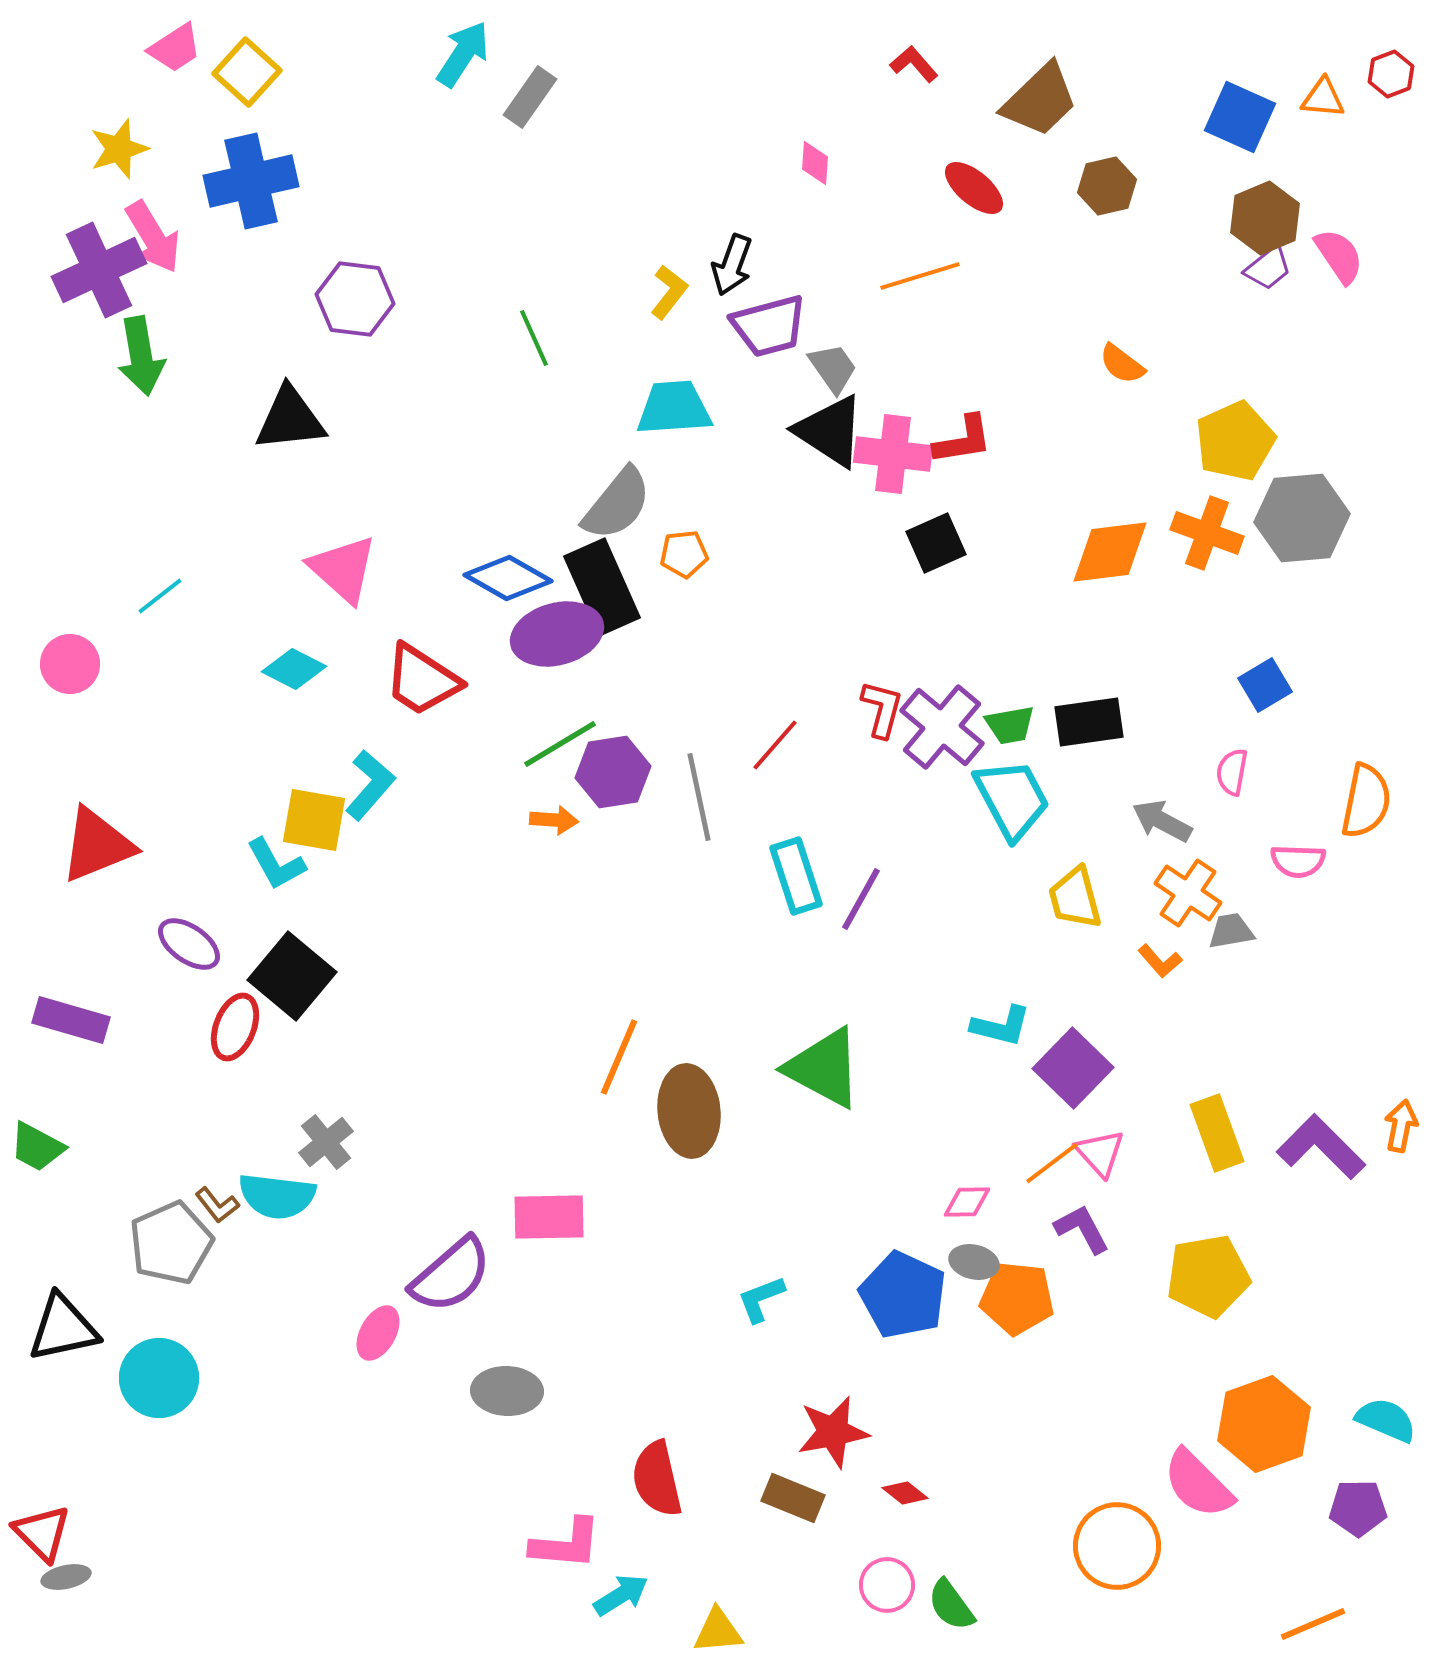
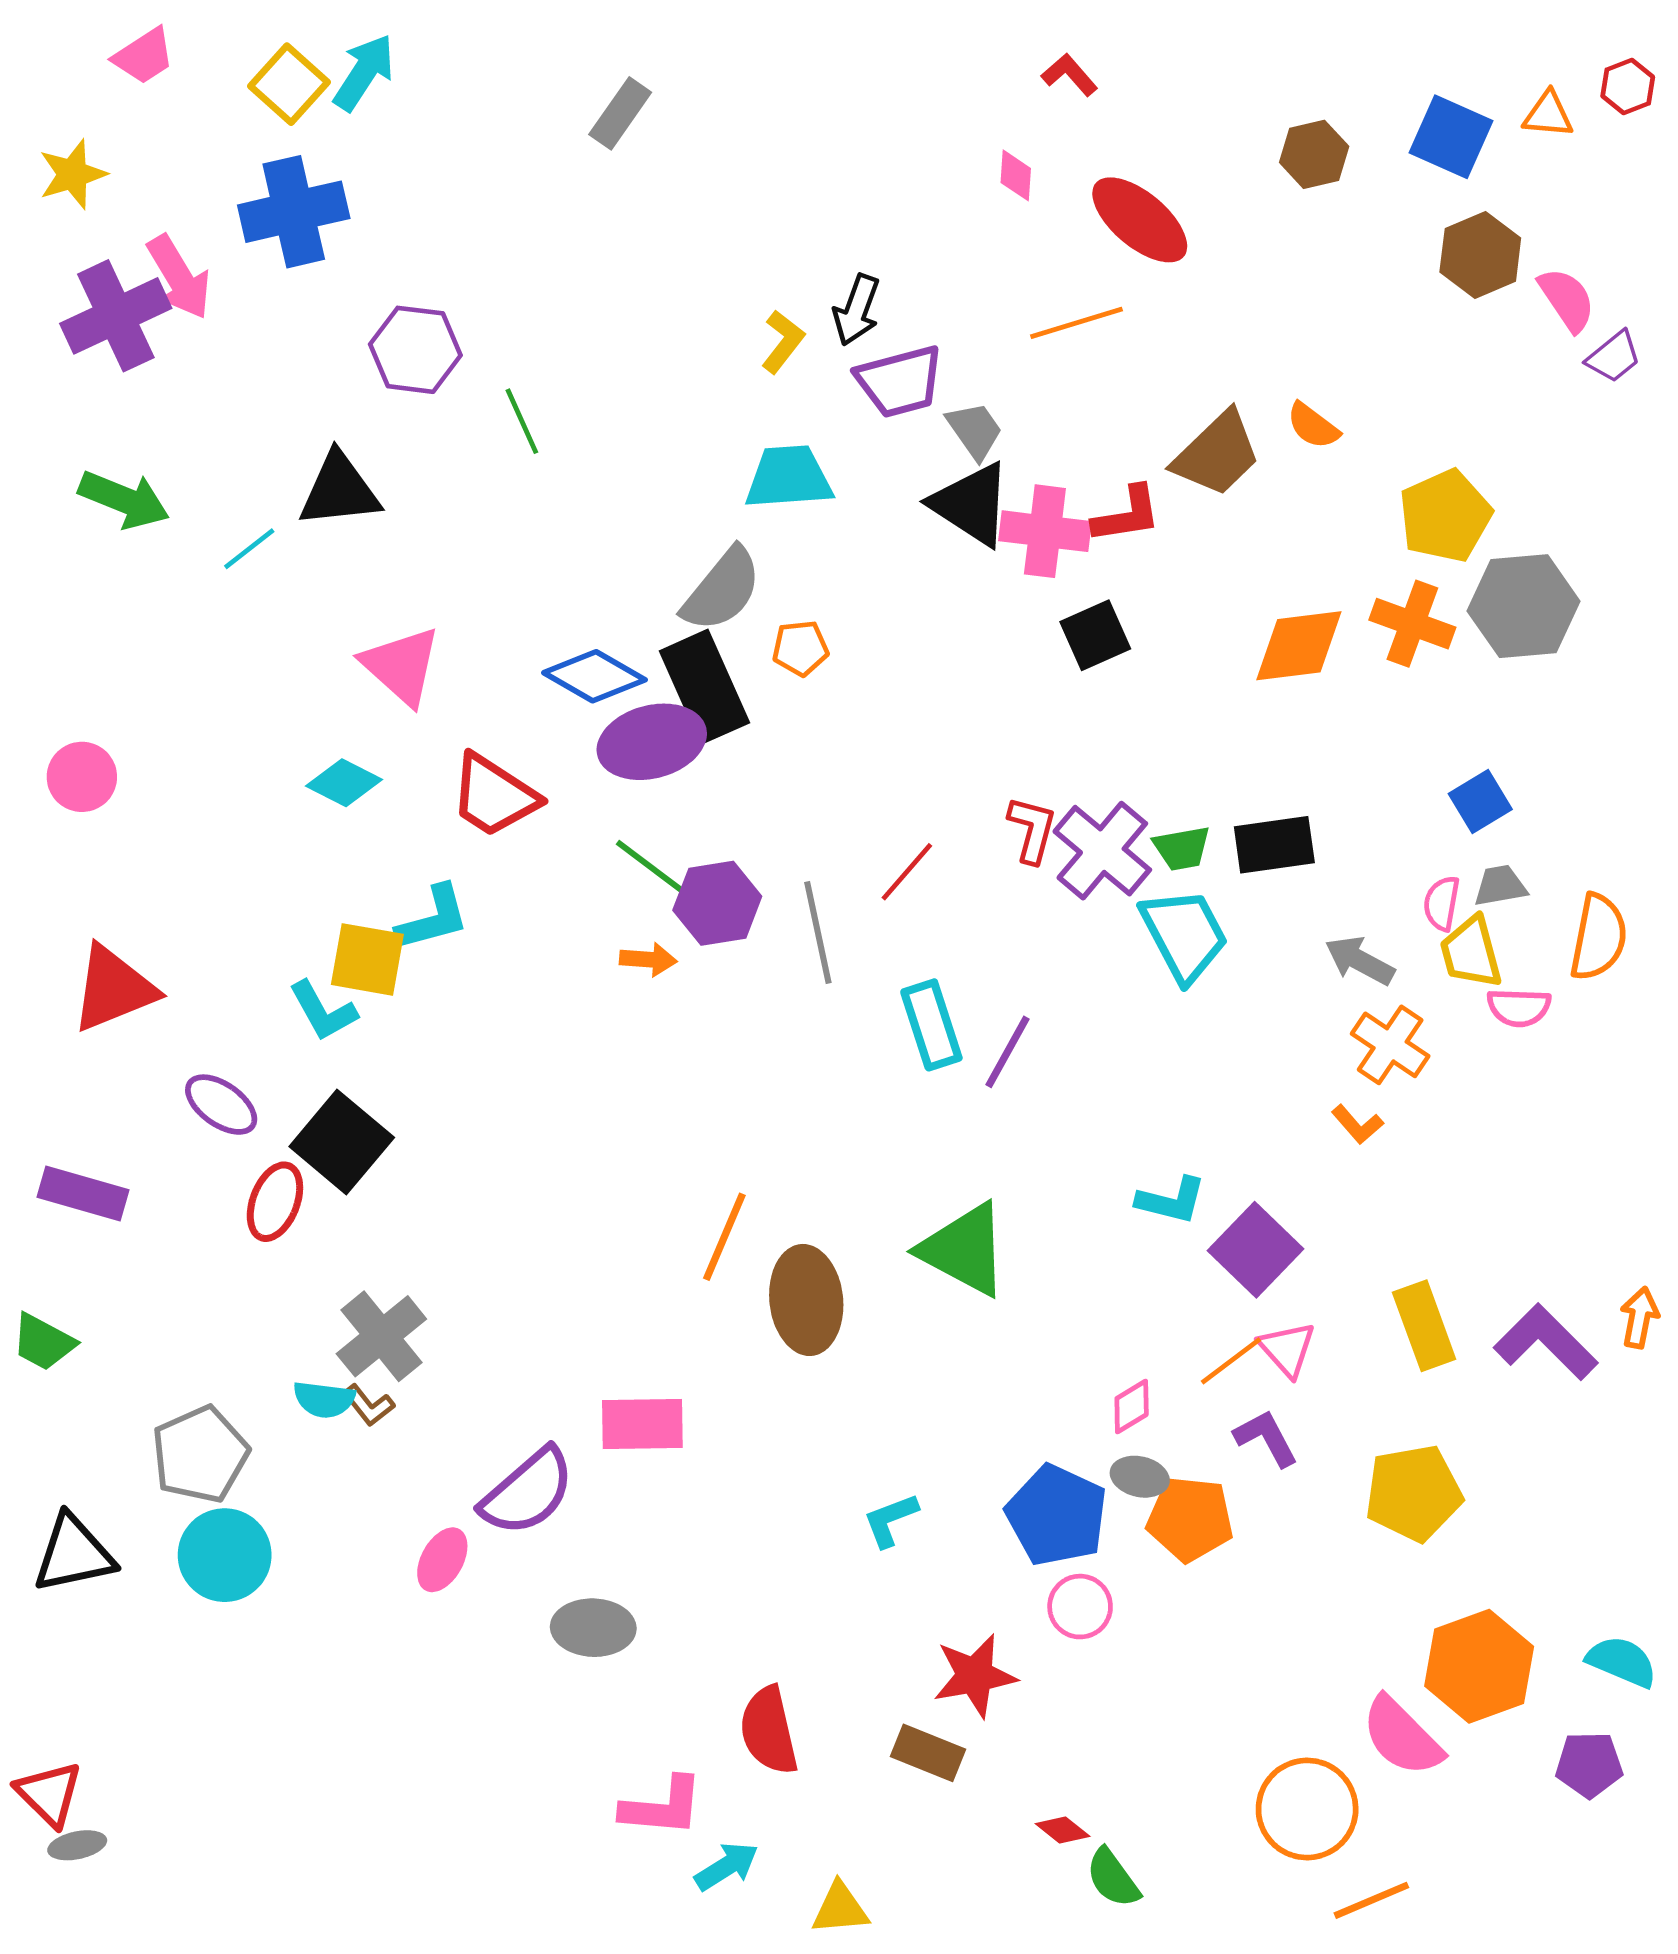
pink trapezoid: (175, 48) -> (144, 56), moved
cyan arrow: (463, 54) -> (364, 72), moved
brown trapezoid: (1040, 100) -> (1217, 454), moved
yellow star: (119, 149) -> (73, 174), moved
pink diamond: (815, 163) -> (1016, 175), moved
brown hexagon: (1107, 186) -> (1314, 154), moved
red ellipse: (974, 188) -> (1140, 220), size x1.4
purple trapezoid: (1268, 268) -> (1614, 357), moved
green line: (534, 338) -> (522, 421), moved
green arrow: (141, 356) -> (124, 500), moved, turned -58
cyan line: (160, 596) -> (249, 549), moved
green line: (560, 744) -> (655, 871), turned 68
cyan L-shape: (370, 785) -> (433, 918), turned 34
yellow trapezoid: (1075, 898) -> (1471, 952), moved
gray trapezoid: (1231, 931) -> (1500, 886), moved
gray cross: (326, 1142) -> (381, 1336), size x1.4
cyan semicircle: (277, 1196) -> (324, 1399), size x0.7
pink diamond: (967, 1202) -> (1132, 1406), turned -30
brown L-shape: (217, 1205) -> (369, 1405), moved
cyan circle: (159, 1378) -> (225, 1555), moved
red diamond: (905, 1493) -> (1063, 1830), moved
pink circle: (887, 1585) -> (1080, 1607), moved
orange line: (1313, 1624) -> (1371, 1900), moved

